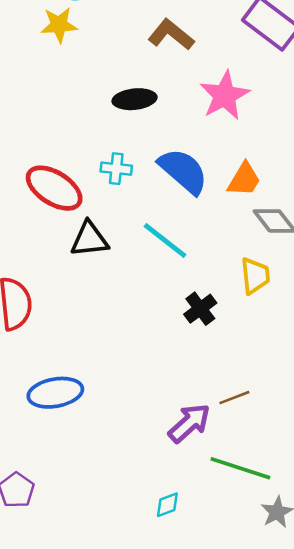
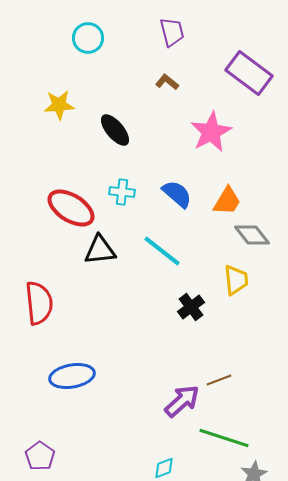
yellow star: (59, 25) -> (59, 105), moved
brown L-shape: (171, 35) -> (167, 82), size x0.6
black ellipse: (135, 99) -> (115, 130), moved, turned 56
blue semicircle: (183, 171) -> (177, 194), size x0.7

